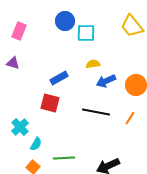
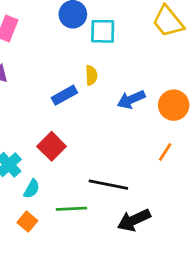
yellow semicircle: (93, 64) -> (91, 75), moved, turned 96
red square: (50, 103) -> (52, 146), moved, turned 30
black line: (96, 112) -> (108, 185), moved

